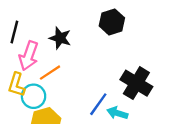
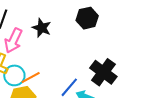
orange line: (50, 73) -> (31, 78), moved

